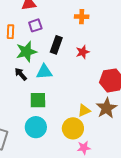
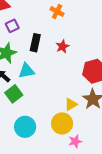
orange cross: (82, 17) -> (57, 11), turned 32
green square: (38, 100) -> (14, 94), moved, turned -30

